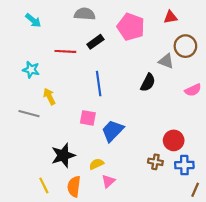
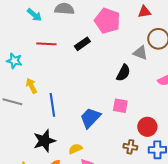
cyan arrow: (33, 20) -> (34, 15), moved
black rectangle: (95, 42) -> (82, 44), moved
blue line: (99, 84) -> (52, 105), moved
pink square: (88, 118) -> (120, 106), moved

